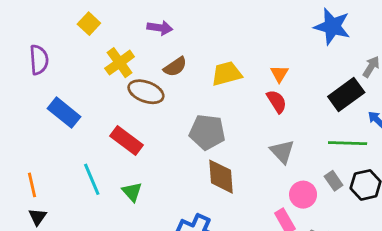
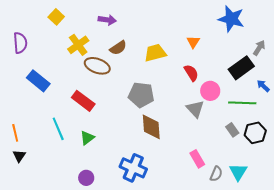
orange triangle: (279, 74) -> (193, 42), moved
green triangle: (132, 192) -> (87, 138), turned 35
pink circle: (303, 195) -> (210, 91), moved

